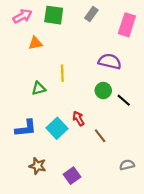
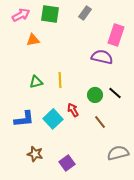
pink rectangle: (127, 25) -> (116, 35), moved
yellow line: (62, 73) -> (60, 80), moved
green circle: (103, 91) -> (95, 95), moved
brown line: (100, 136) -> (100, 122), moved
gray semicircle: (127, 165) -> (118, 153), size x1.5

